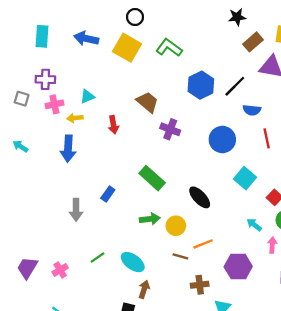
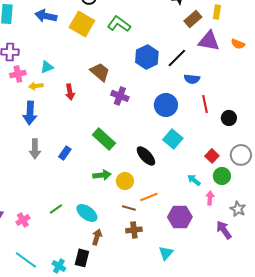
cyan square: (245, 178) -> (173, 139), moved
gray arrow: (76, 210) -> (35, 149), moved
brown cross: (200, 285) -> (134, 230), moved

